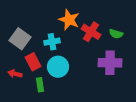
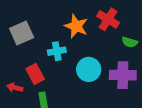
red cross: (91, 32) -> (108, 19), moved
gray square: (20, 39) -> (22, 33), moved, turned 30
cyan circle: (58, 67) -> (89, 69), moved

